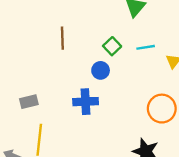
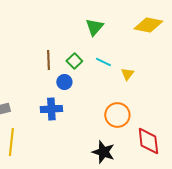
brown line: (62, 38) -> (48, 60), moved
cyan line: (146, 47) -> (103, 62), turned 35

